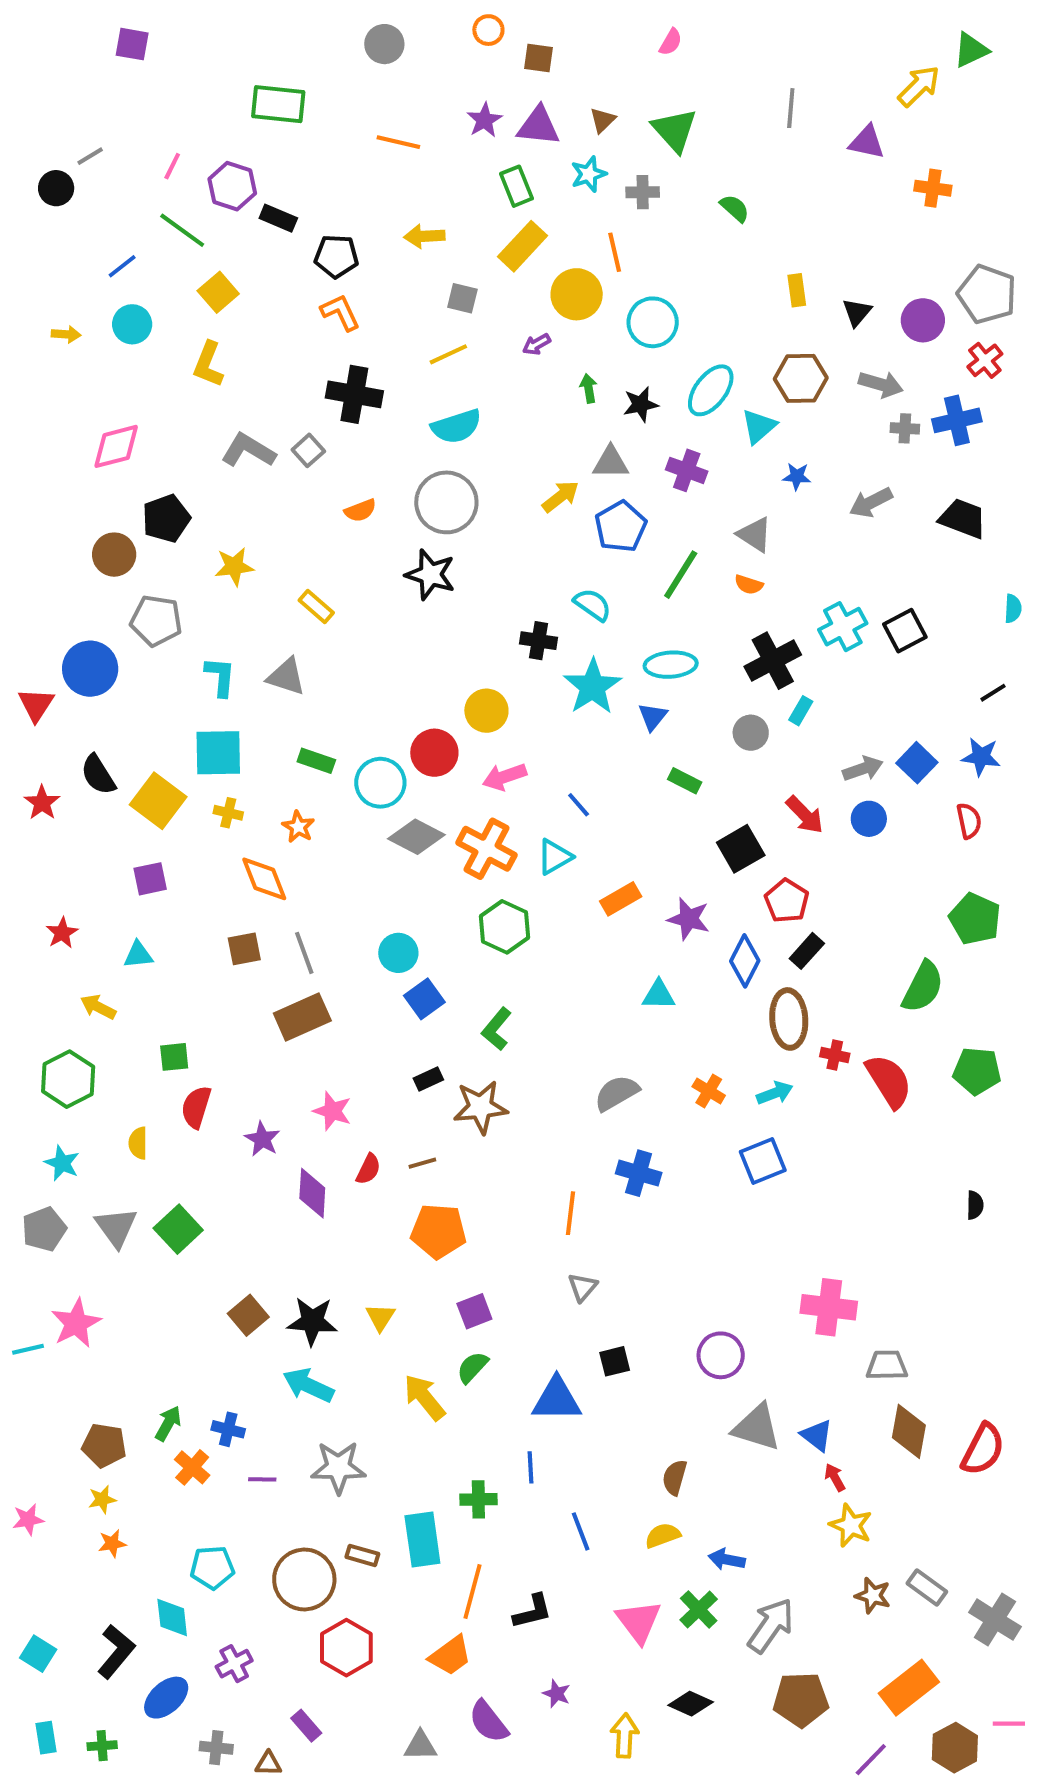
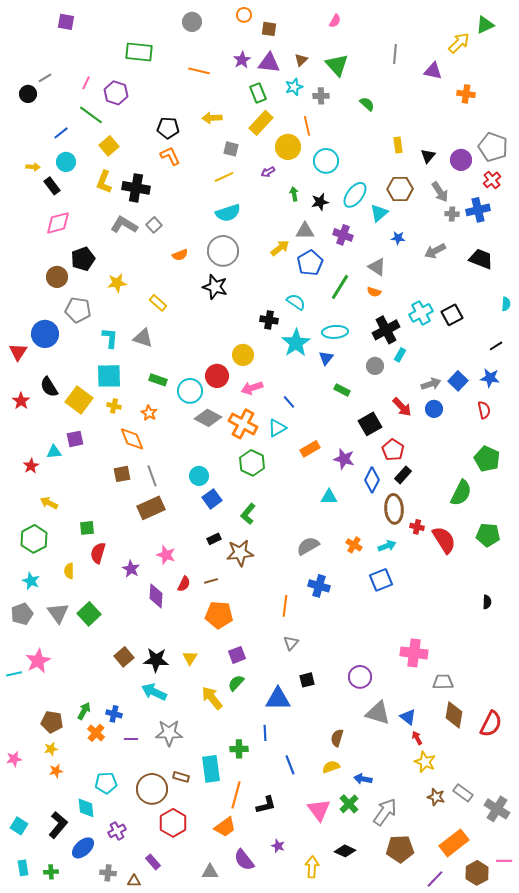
black rectangle: (278, 218) -> (52, 186), moved, turned 30
gray arrow: (881, 384) -> (440, 192), turned 40
black cross: (354, 394) -> (136, 188), moved
cyan triangle: (138, 955) -> (54, 452), moved

